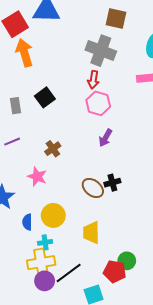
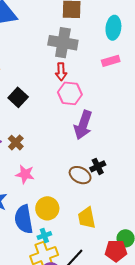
purple arrow: (106, 138) -> (83, 125), size x1.6
brown cross: (53, 149) -> (16, 143), moved
blue semicircle: (27, 222) -> (24, 219), size x1.8

